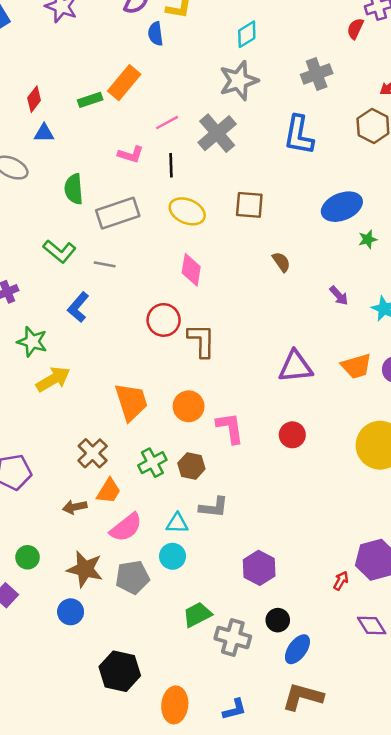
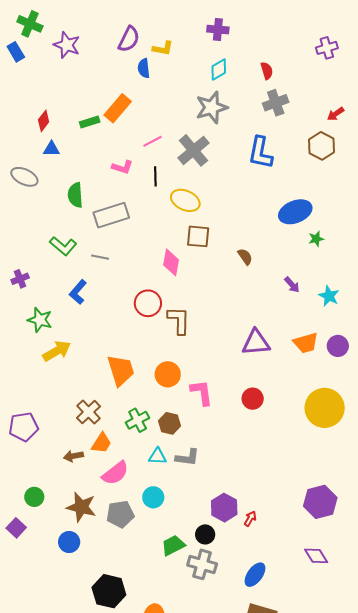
red semicircle: (355, 29) -> (267, 71), moved, turned 138
brown square: (249, 205) -> (198, 236), moved
yellow ellipse: (187, 211) -> (185, 200), moved
cyan triangle: (177, 523) -> (157, 456), moved
red arrow: (341, 581) -> (250, 519), moved
black circle: (278, 620) -> (205, 534), moved

